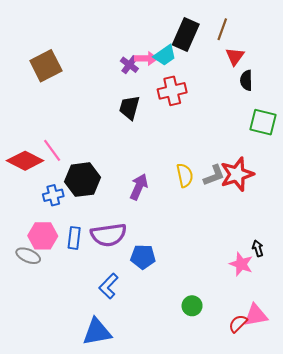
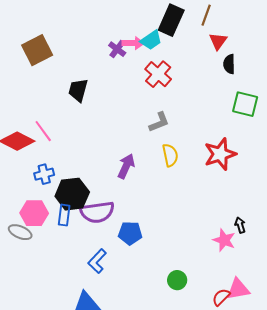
red cross: (172, 91) -> (158, 74), turned -36
black trapezoid: (129, 108) -> (78, 90), moved
gray L-shape: (214, 175) -> (159, 122), moved
black hexagon: (82, 180) -> (72, 194), moved

